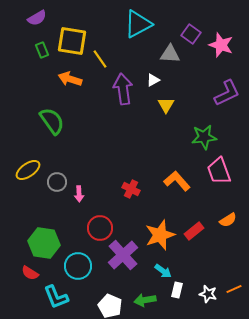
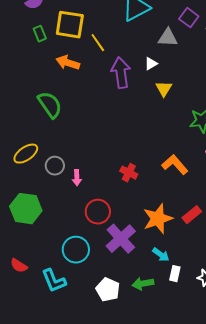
green hexagon: (44, 243) -> (26, 209), moved
red semicircle: (30, 273) -> (19, 266), moved

